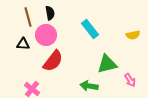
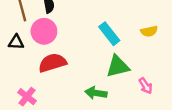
cyan rectangle: (90, 29) -> (109, 34), moved
red semicircle: (53, 61) -> (52, 63), turned -145

